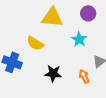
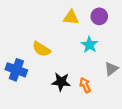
yellow triangle: (52, 17) -> (71, 17), moved, size x0.7
orange arrow: (84, 76) -> (85, 85), moved

